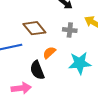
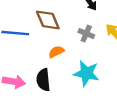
black semicircle: (37, 70) -> (43, 80), moved

